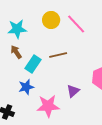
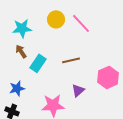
brown line: (58, 55) -> (71, 60), moved
blue star: (26, 87) -> (17, 88), moved

